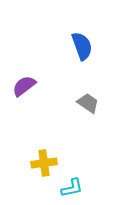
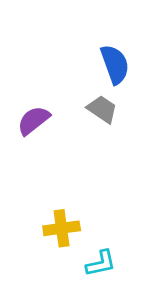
gray trapezoid: (88, 103) -> (102, 109), moved

